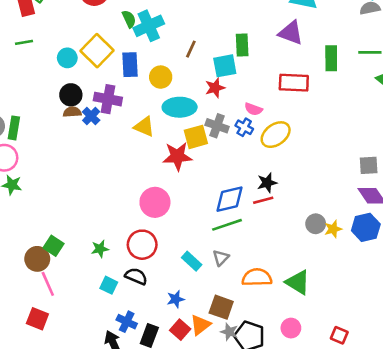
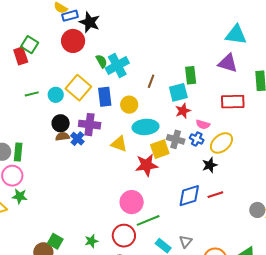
green line: (24, 42) -> (32, 94), moved
red star: (215, 88) -> (183, 111), moved
black star: (267, 183) -> (210, 165), moved
green line: (227, 225) -> (148, 220), moved

